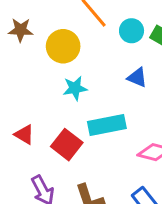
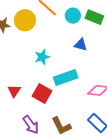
yellow circle: (63, 46) -> (25, 20), moved
red triangle: (24, 135) -> (14, 91), turned 40

